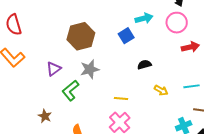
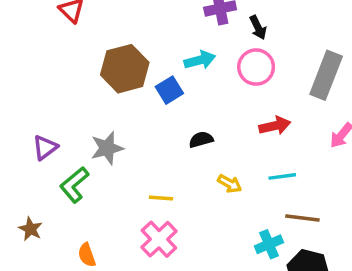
brown hexagon: (81, 36) -> (125, 69), moved
red arrow: (190, 47) -> (275, 126), moved

